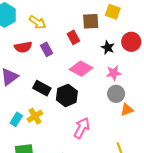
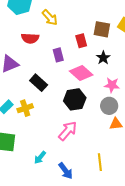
black star: (108, 47) -> (103, 58), moved
purple rectangle: (47, 49) -> (58, 55), moved
black hexagon: (67, 95) -> (75, 99), moved

